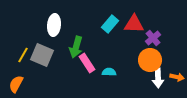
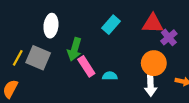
red triangle: (134, 24) -> (153, 24), moved
purple cross: (153, 38) -> (169, 37), moved
white arrow: (158, 78) -> (151, 86), moved

